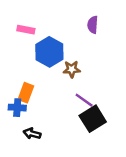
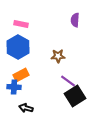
blue hexagon: (49, 52) -> (18, 47), moved
orange rectangle: (26, 93) -> (21, 75), turned 42

